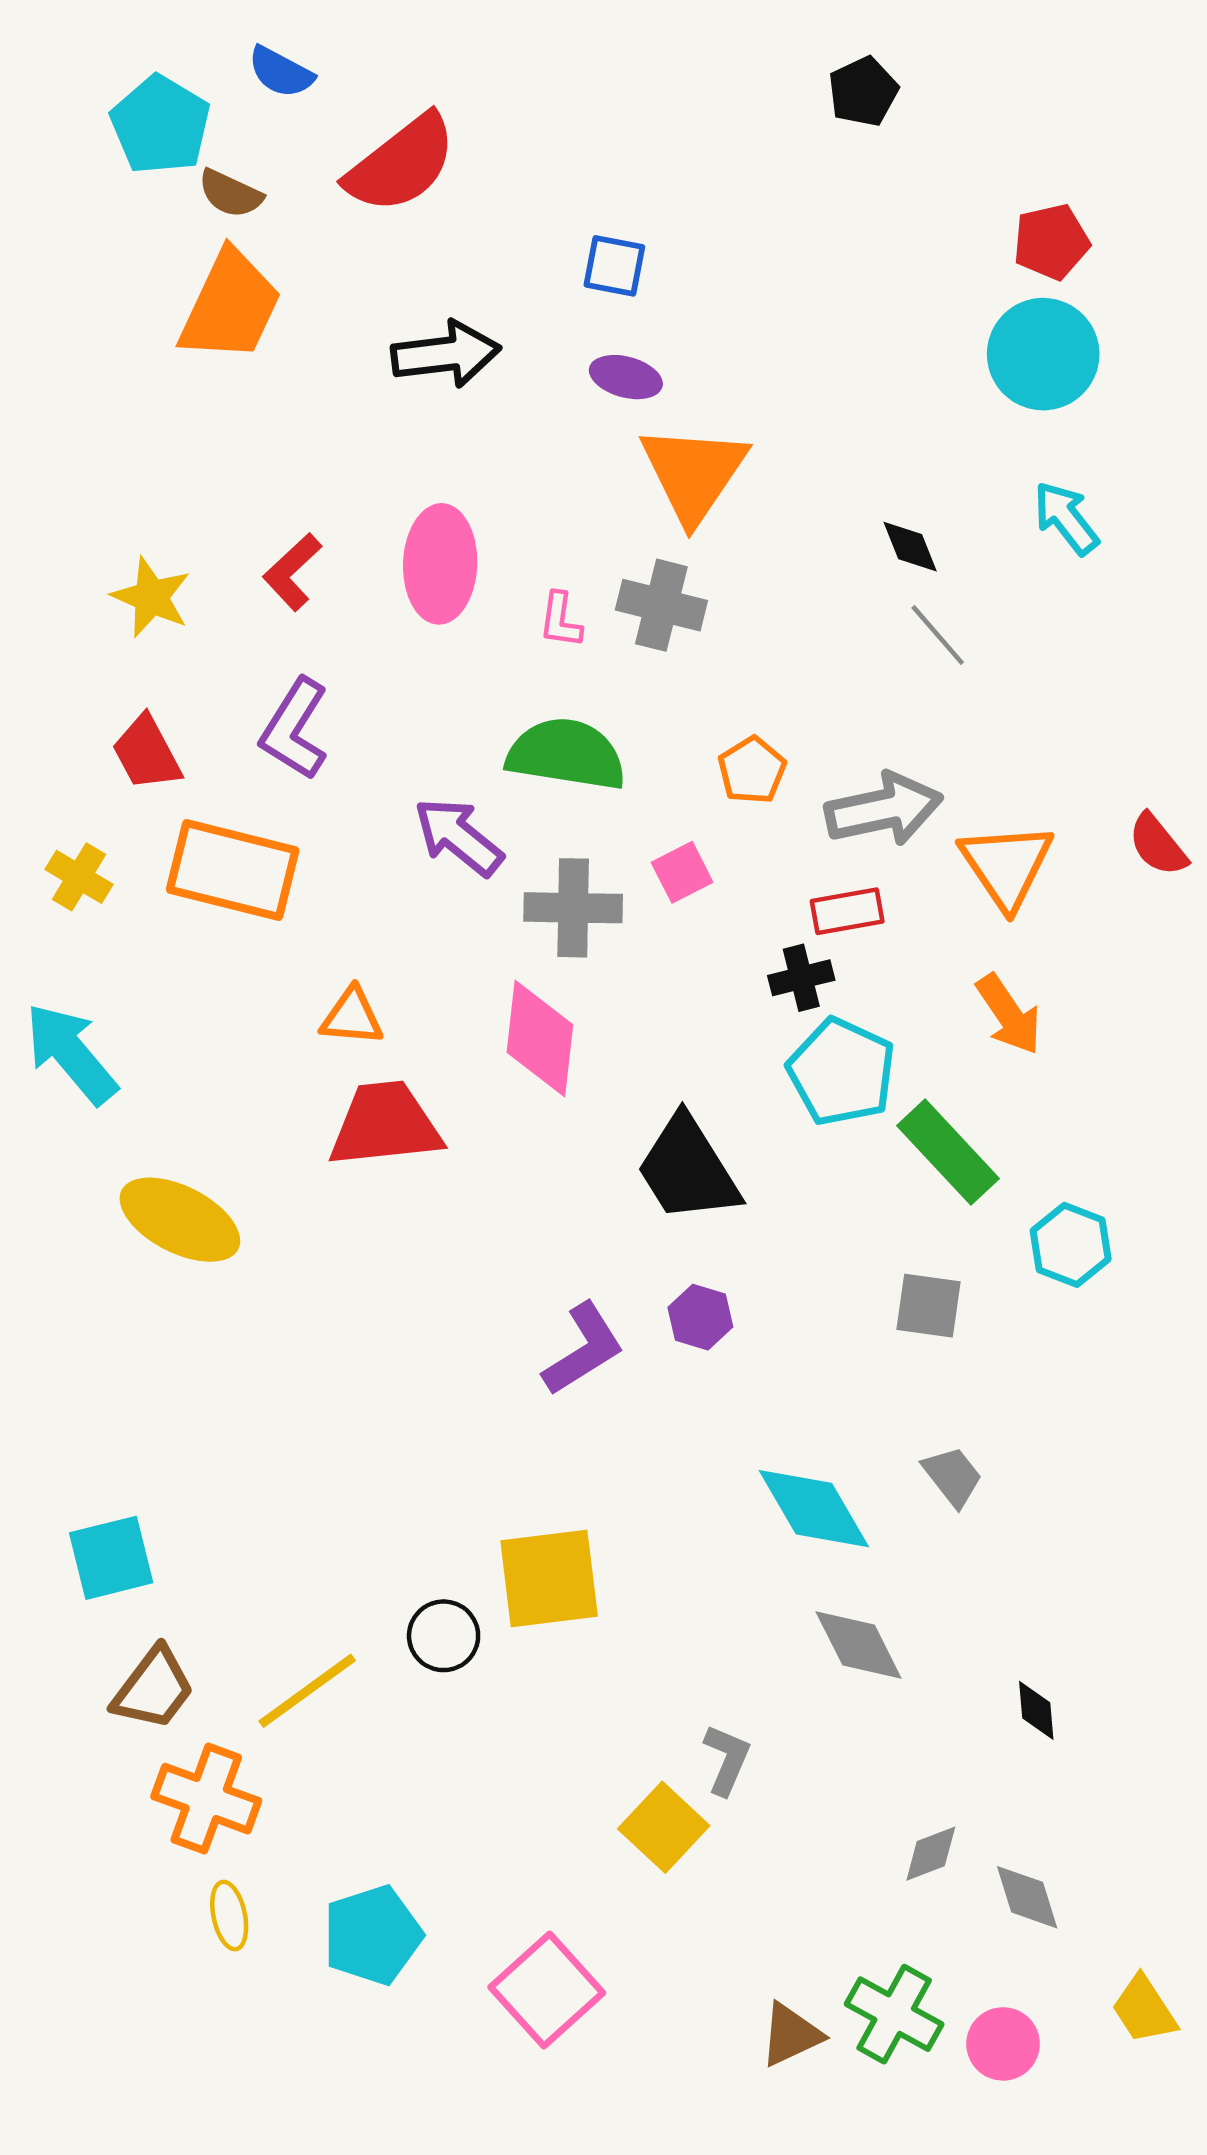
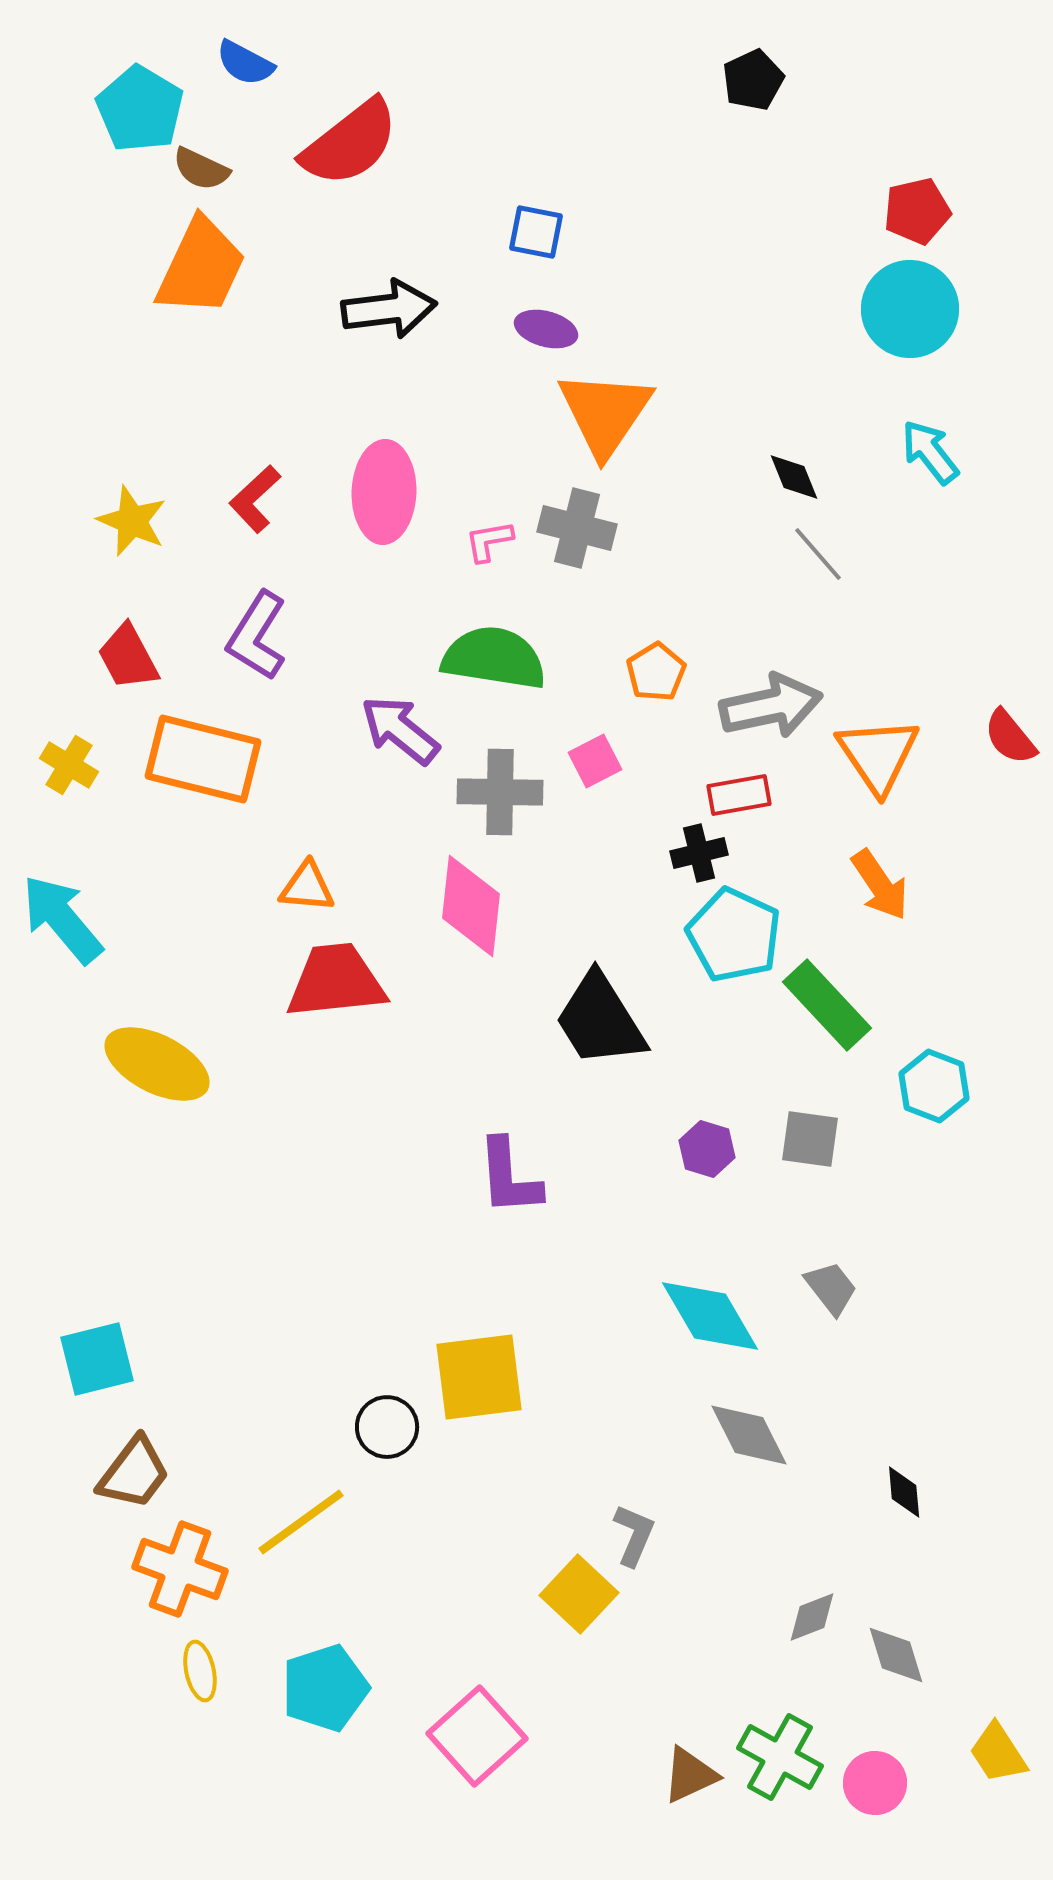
pink L-shape: (561, 620) -> (489, 541), turned 72
purple hexagon: (700, 1317) -> (707, 1149), moved
purple L-shape: (583, 1349) -> (509, 1177), turned 118
yellow line: (307, 1691) -> (301, 1522), moved

